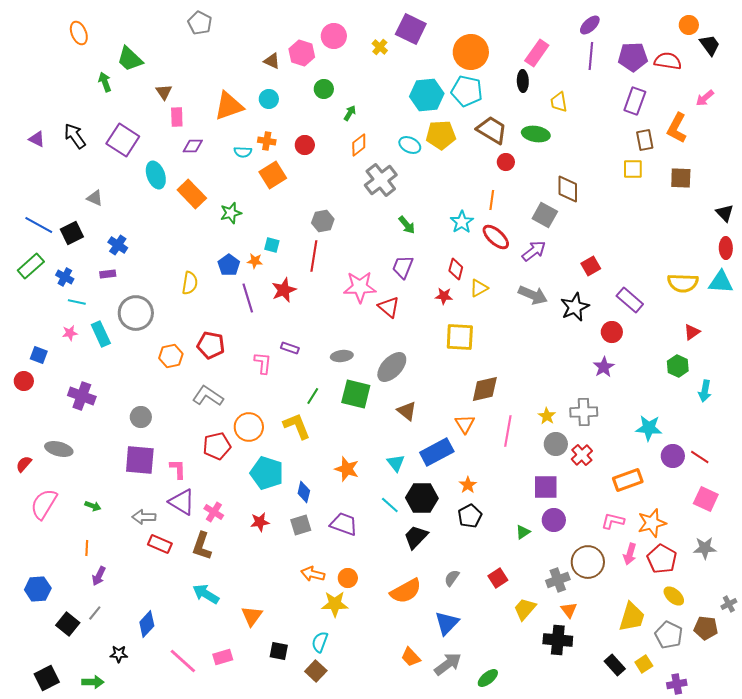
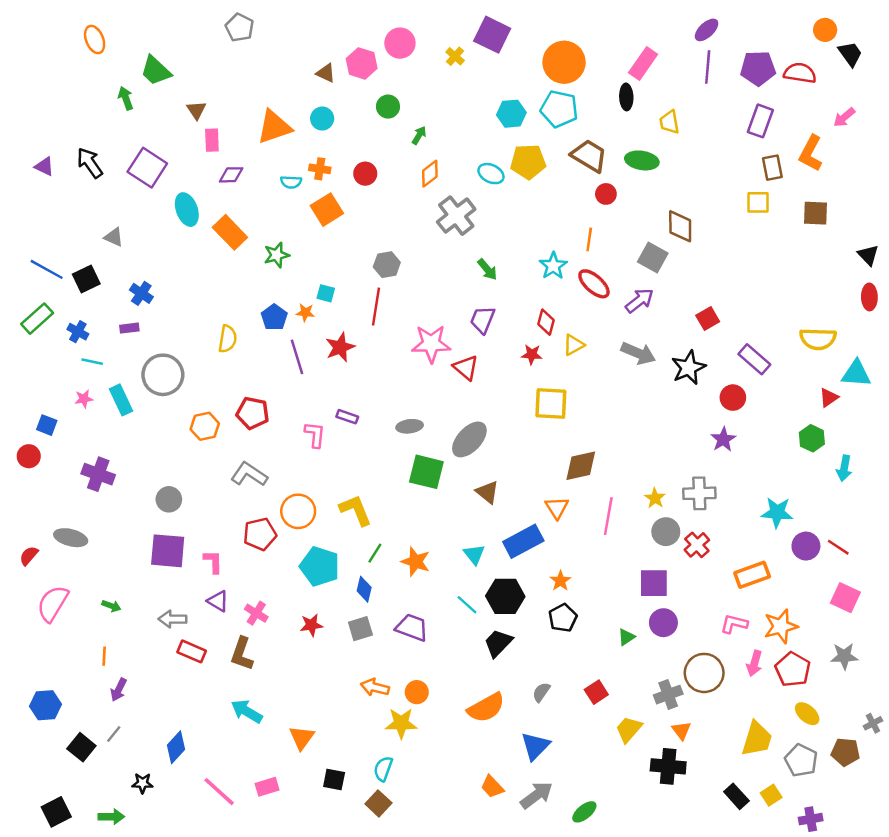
cyan hexagon: (427, 95) -> (511, 114), size x0.7
cyan triangle: (721, 282) -> (856, 374), moved
green line: (313, 396) -> (375, 553), moved
purple triangle: (182, 502) -> (218, 601), size x0.7

